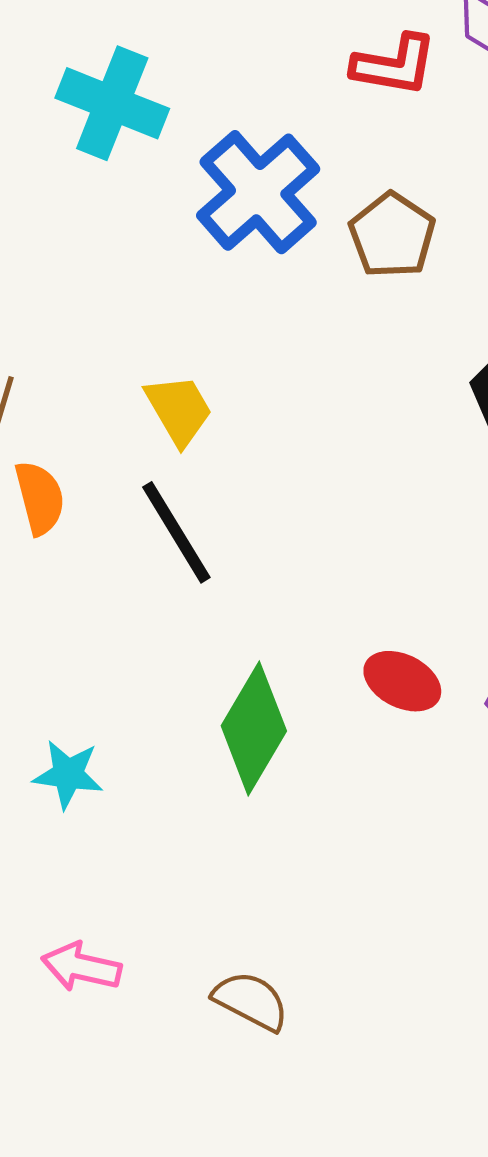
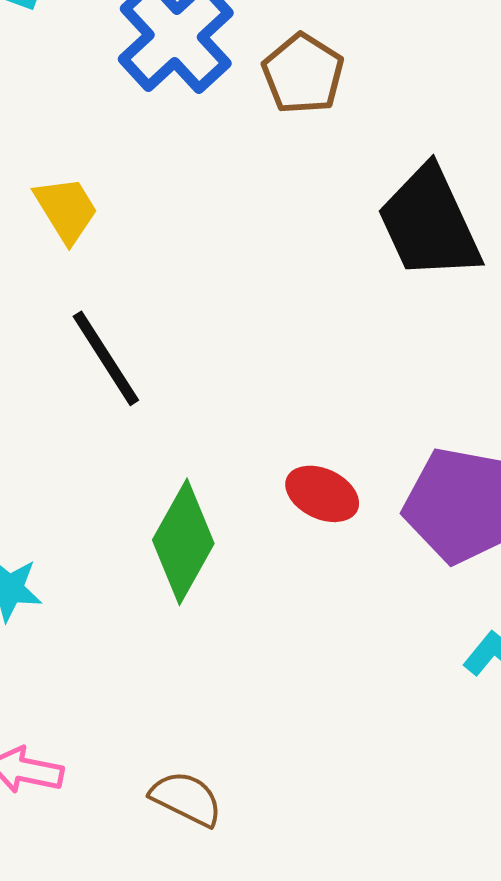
yellow trapezoid: (179, 410) -> (66, 210), moved

